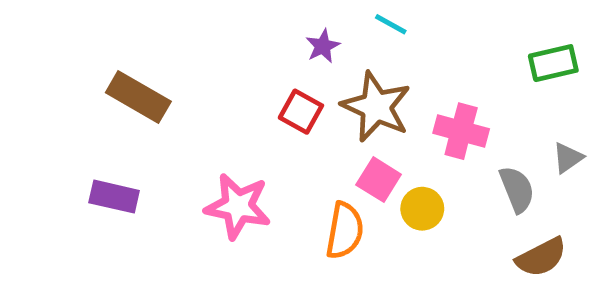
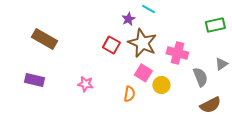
purple star: (323, 46) -> (128, 19), moved
pink star: (238, 206) -> (85, 84), size x0.6
orange semicircle: (345, 231) -> (129, 94), size x0.7

